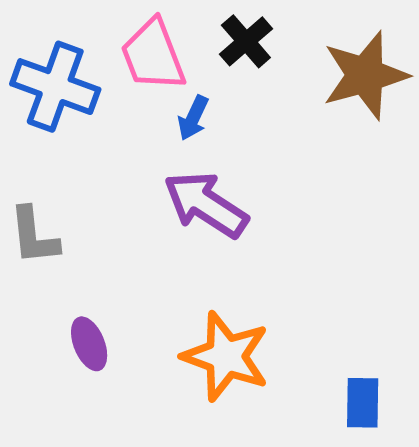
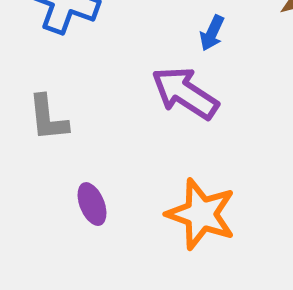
blue arrow: (193, 118) -> (212, 33), moved

